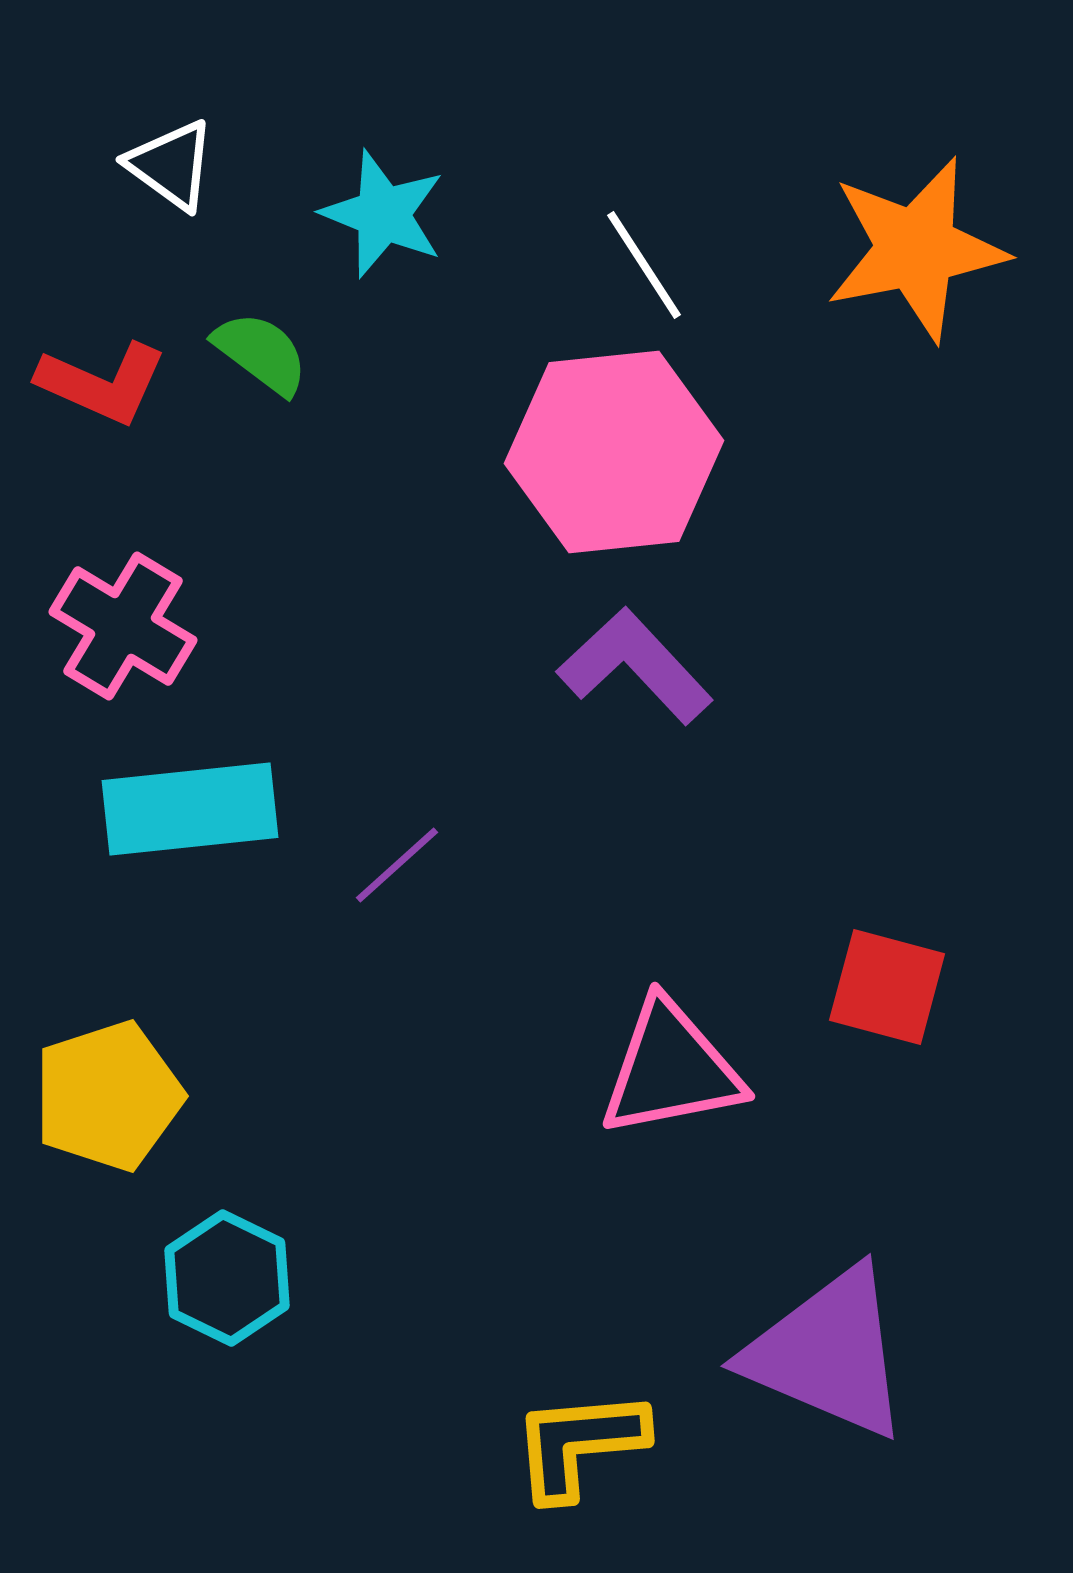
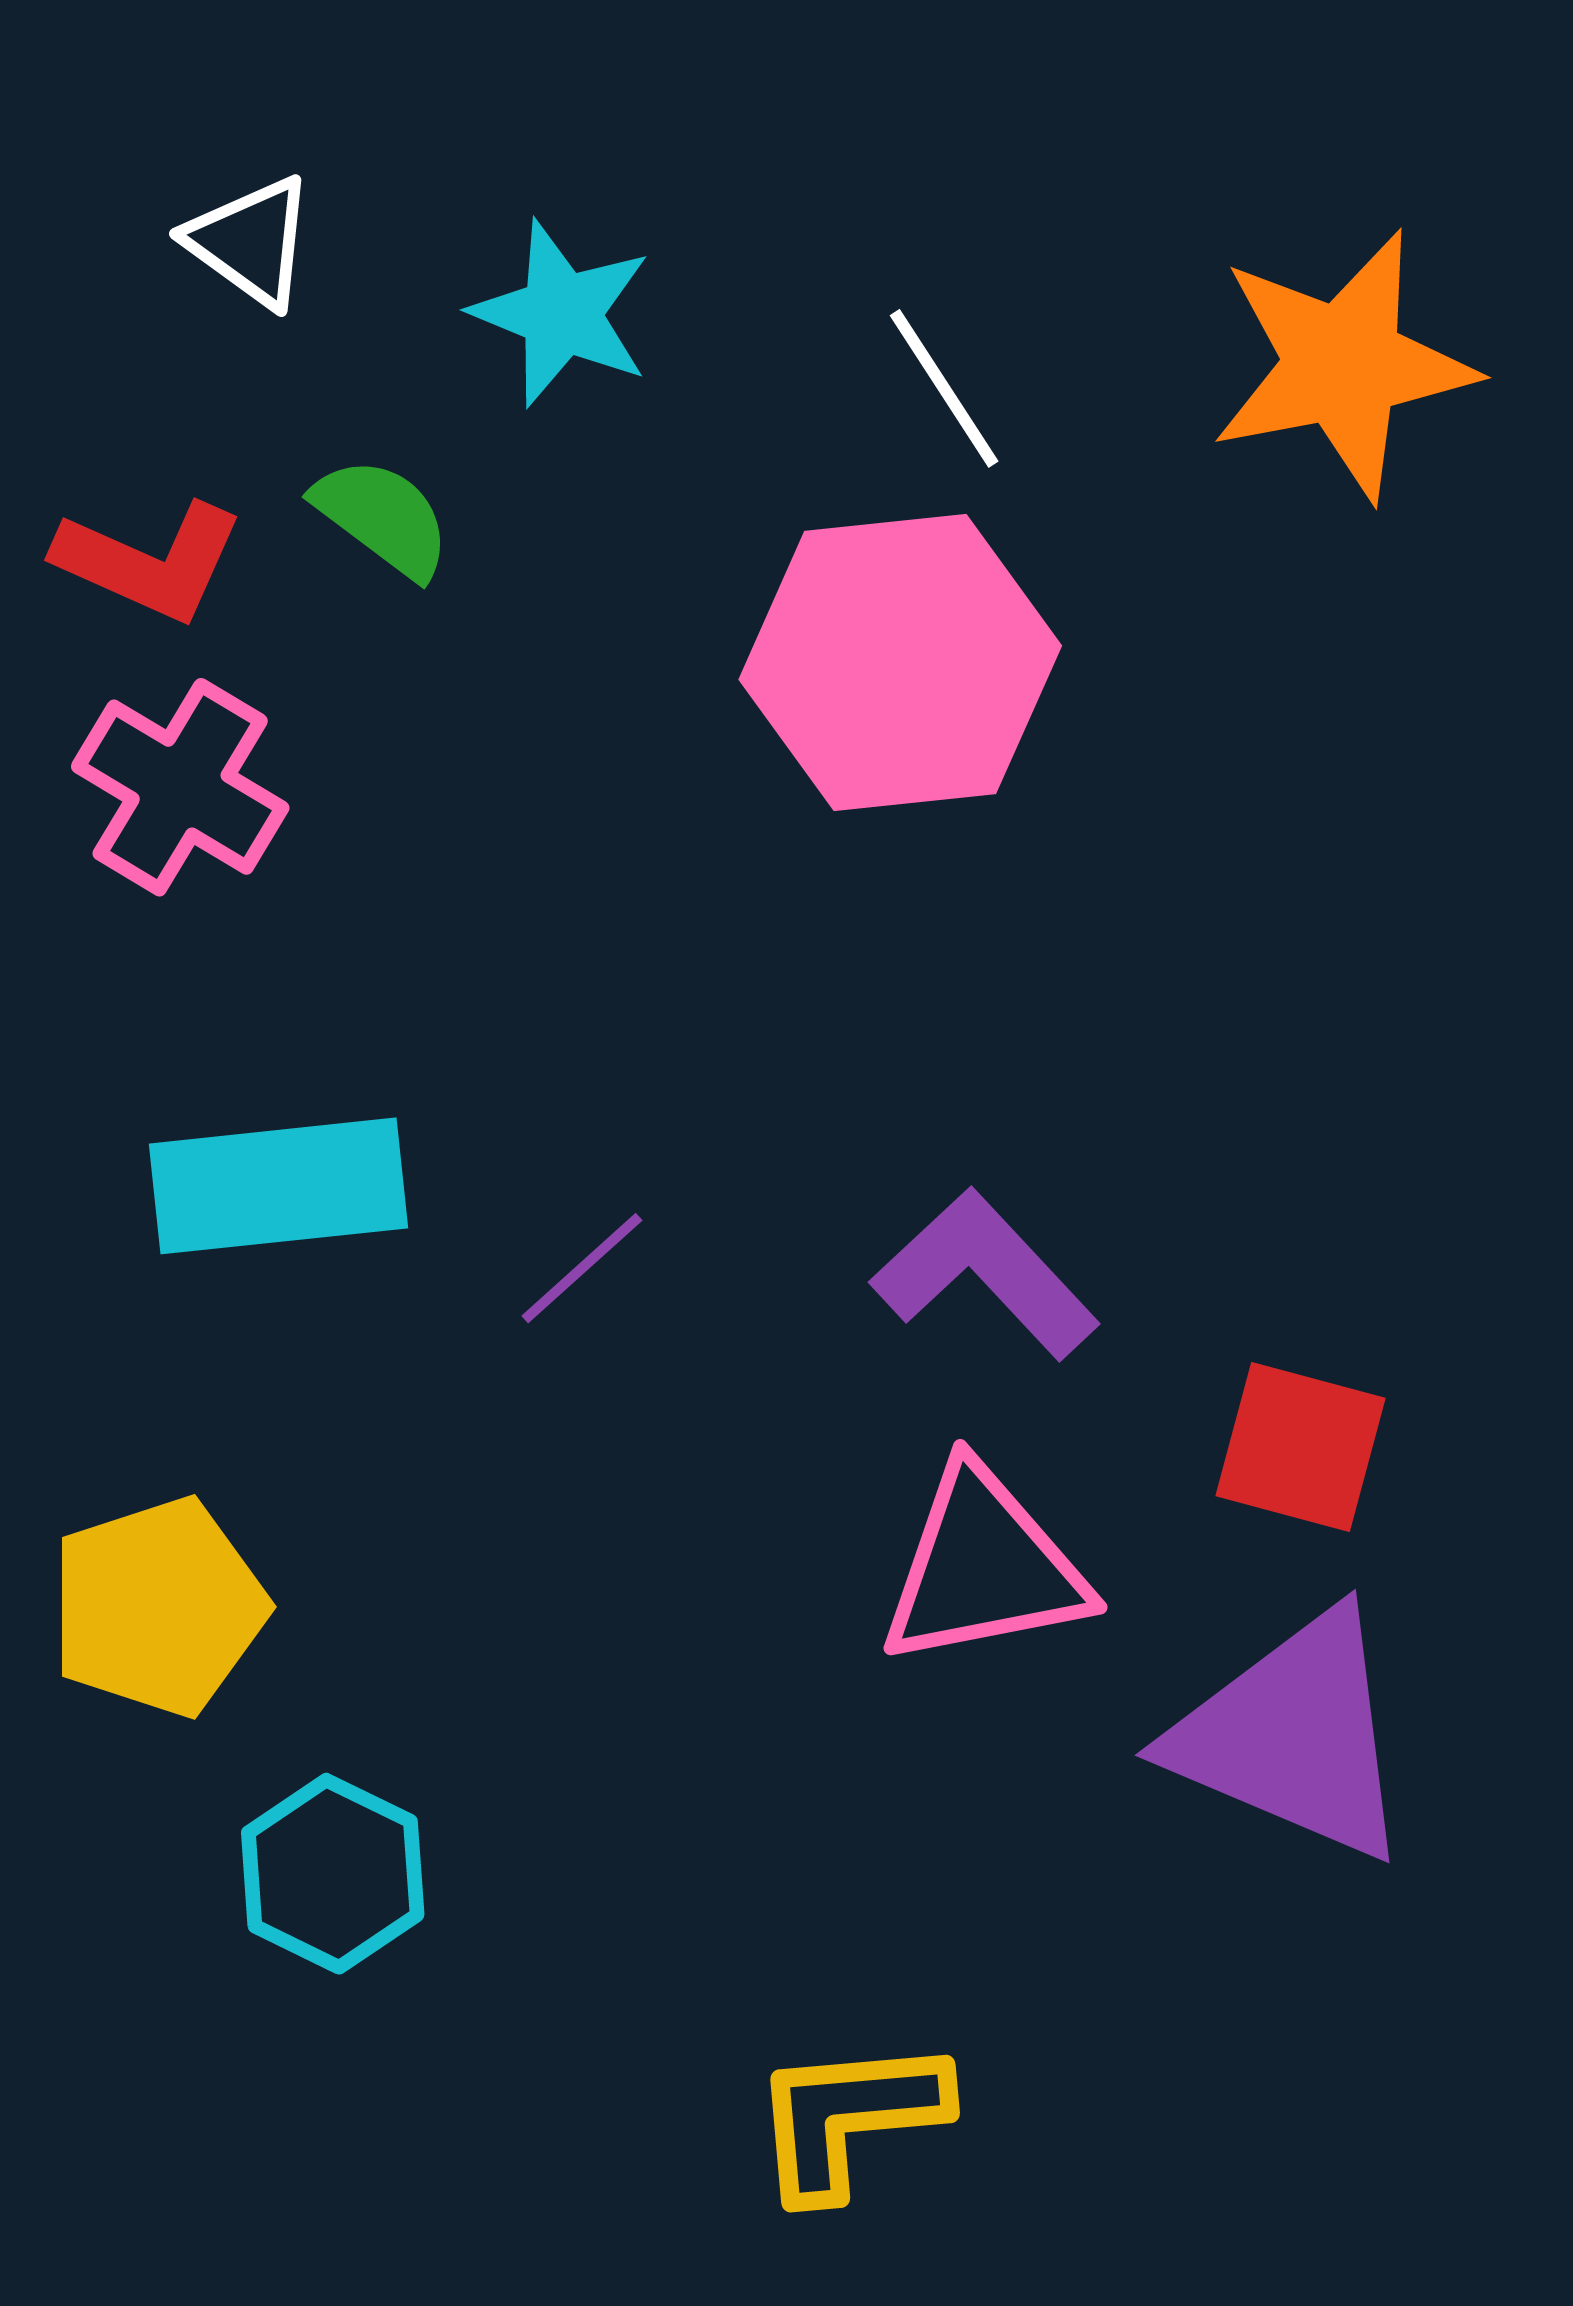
pink cross: (123, 626) -> (180, 787), moved
purple L-shape: (635, 666) -> (985, 1274), moved
purple triangle: (828, 1353) -> (1293, 1736), moved

